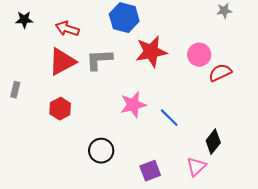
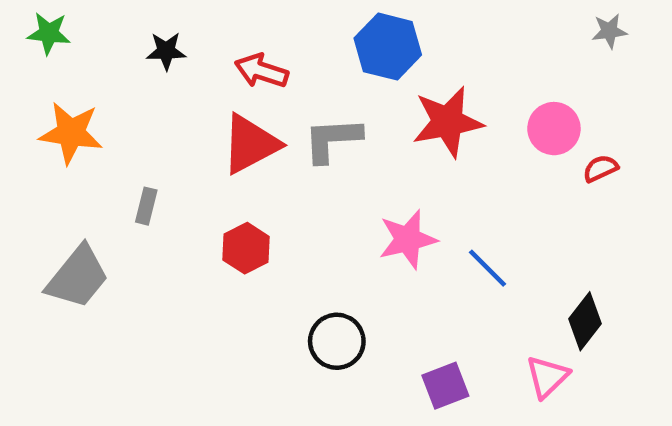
red semicircle: (220, 73) -> (601, 168), size x0.7

